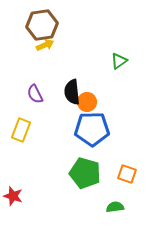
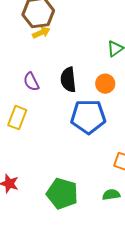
orange circle: (87, 102) -> (105, 84), moved
green pentagon: (85, 173) -> (62, 194), moved

